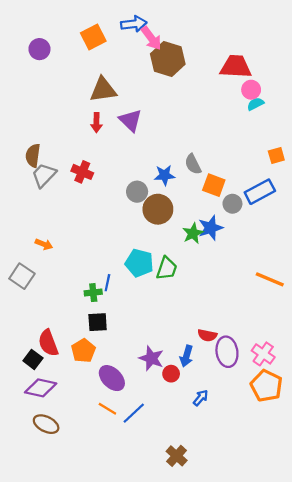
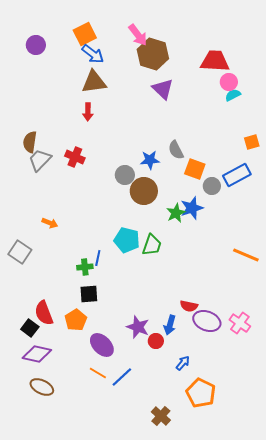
blue arrow: (134, 24) -> (93, 54), moved, turned 45
purple triangle: (130, 120) -> (163, 89), moved
orange arrow: (44, 244) -> (50, 223), moved
purple ellipse: (227, 352) -> (207, 321), turned -60
orange pentagon: (266, 386) -> (201, 393), moved

